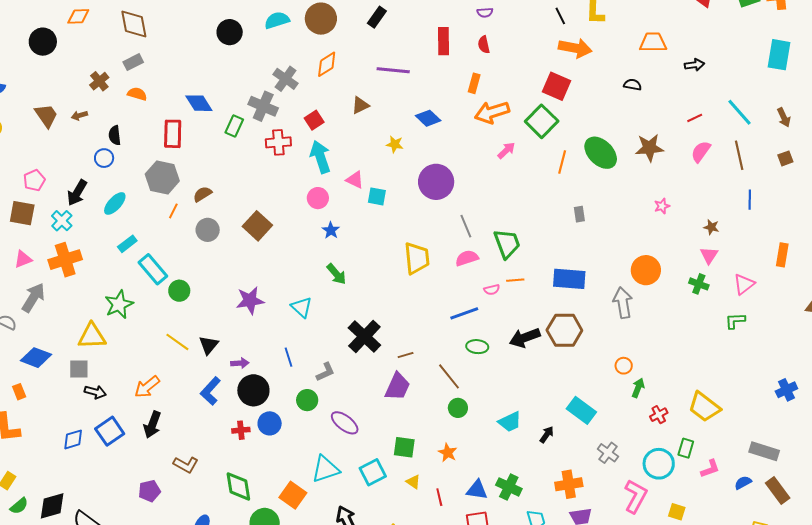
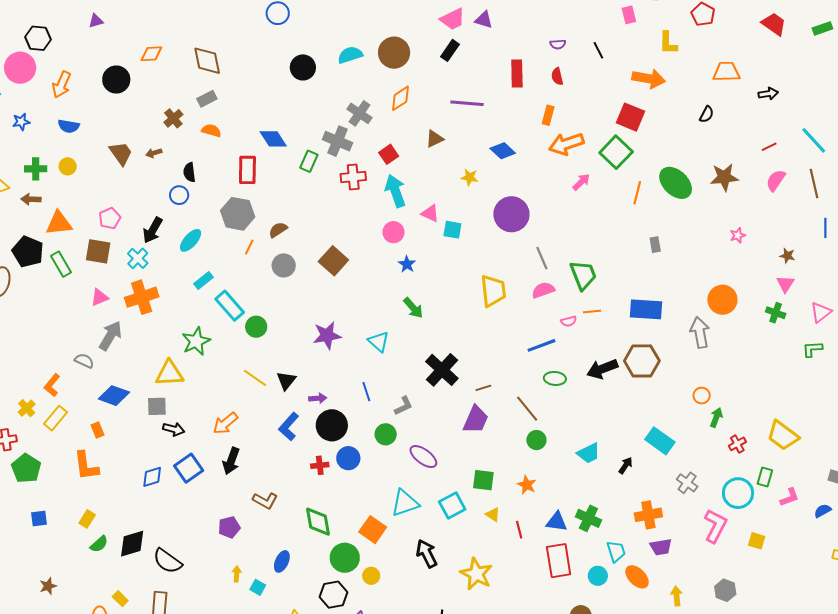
black line: (560, 16) -> (598, 50), moved
black semicircle: (633, 85) -> (707, 114), turned 108

